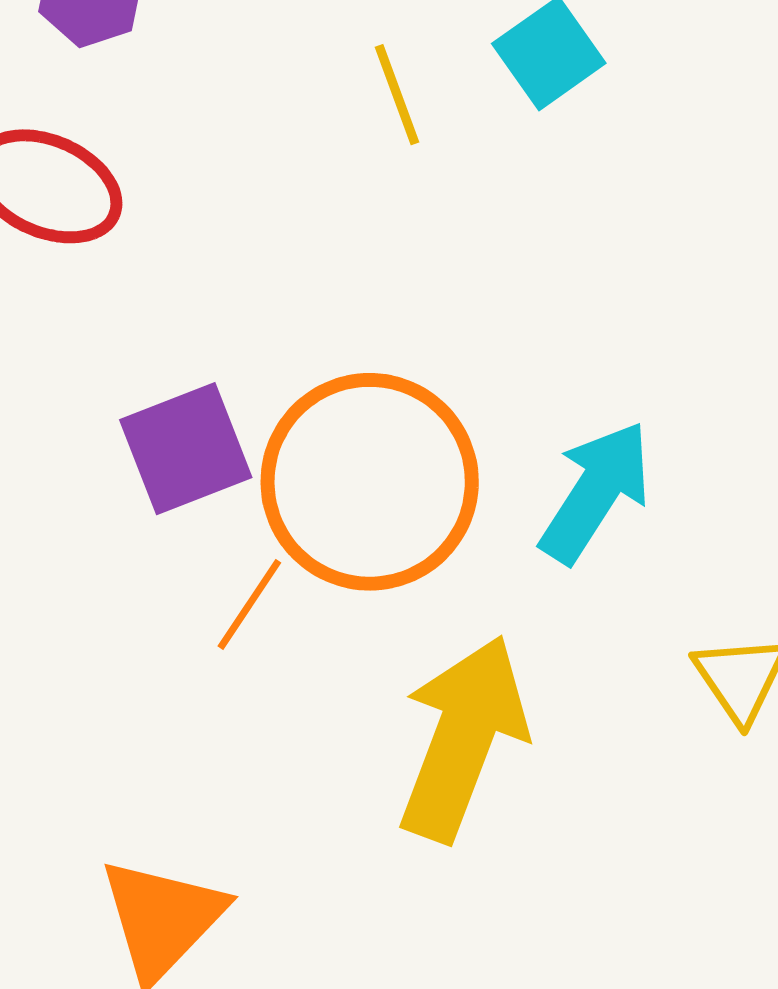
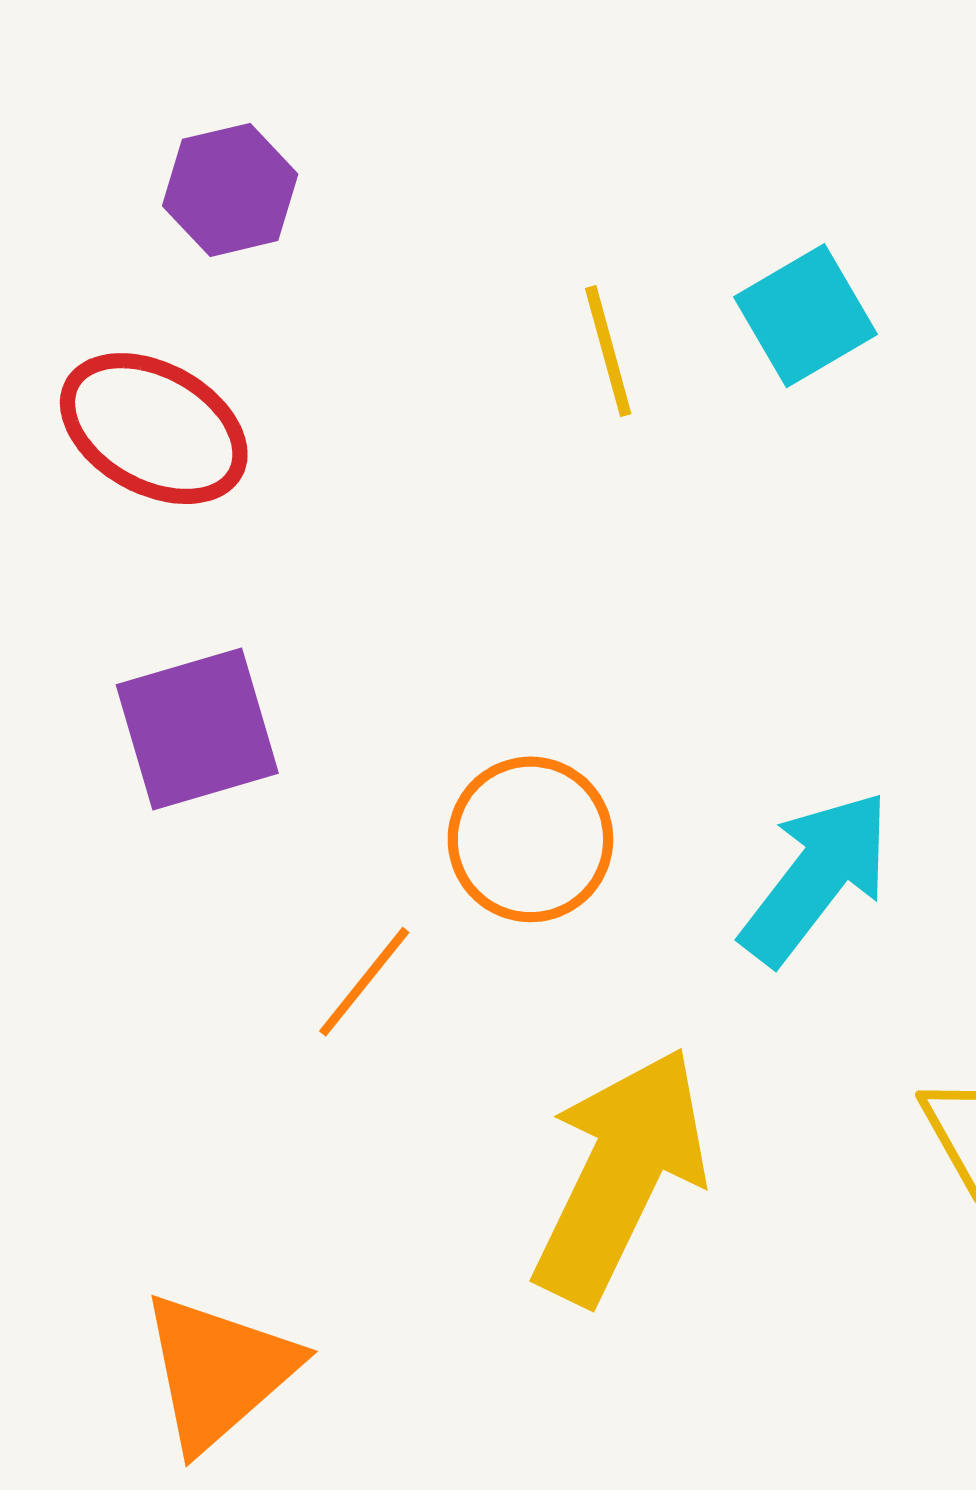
purple square: (186, 449) -> (197, 729), moved
orange circle: (370, 482) -> (530, 839), size x0.6

